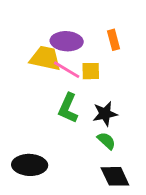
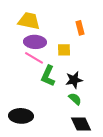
purple ellipse: (67, 41) -> (35, 42), moved
yellow trapezoid: (45, 58) -> (29, 21), moved
pink line: (67, 70) -> (34, 58), moved

